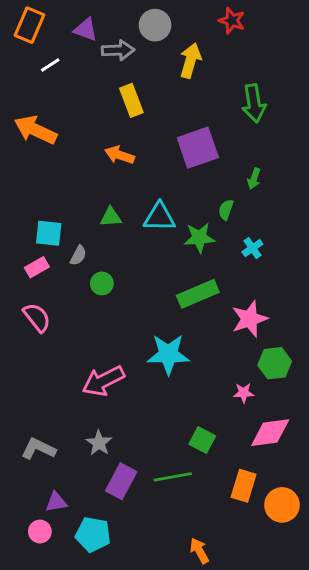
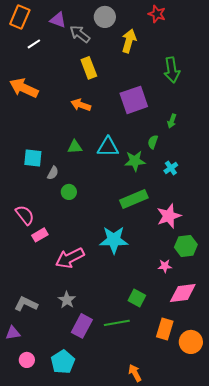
gray arrow: (118, 50) -> (80, 34), turned -140
pink rectangle: (37, 267) -> (40, 235), moved
purple triangle: (56, 502) -> (13, 333), moved
cyan pentagon: (93, 534) -> (63, 362), turned 30

